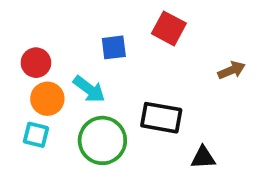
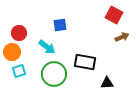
red square: (169, 28) -> (114, 15), moved
orange circle: (47, 99) -> (12, 52), moved
cyan square: (36, 135) -> (19, 71), turned -32

